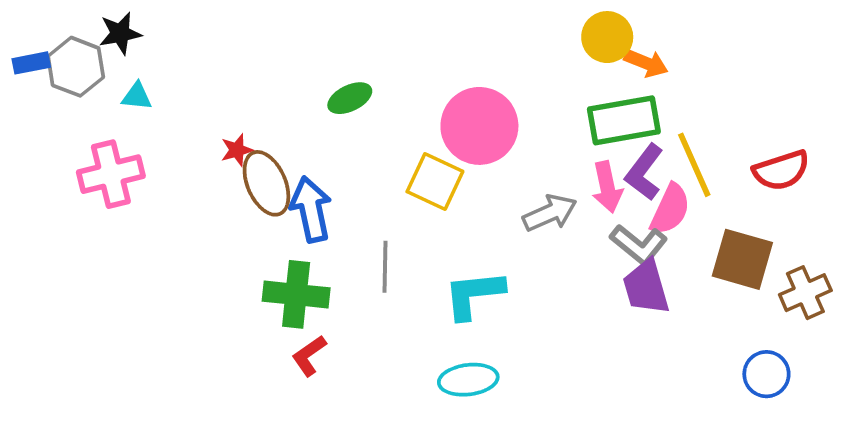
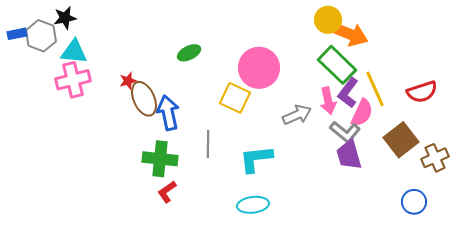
orange arrow: (646, 63) -> (349, 34), size x1.6
cyan triangle: (137, 96) -> (74, 52), size x1.6
green rectangle: (624, 120) -> (337, 65), turned 54
pink cross: (111, 174) -> (73, 80), moved
brown square: (742, 259) -> (401, 140), turned 36

